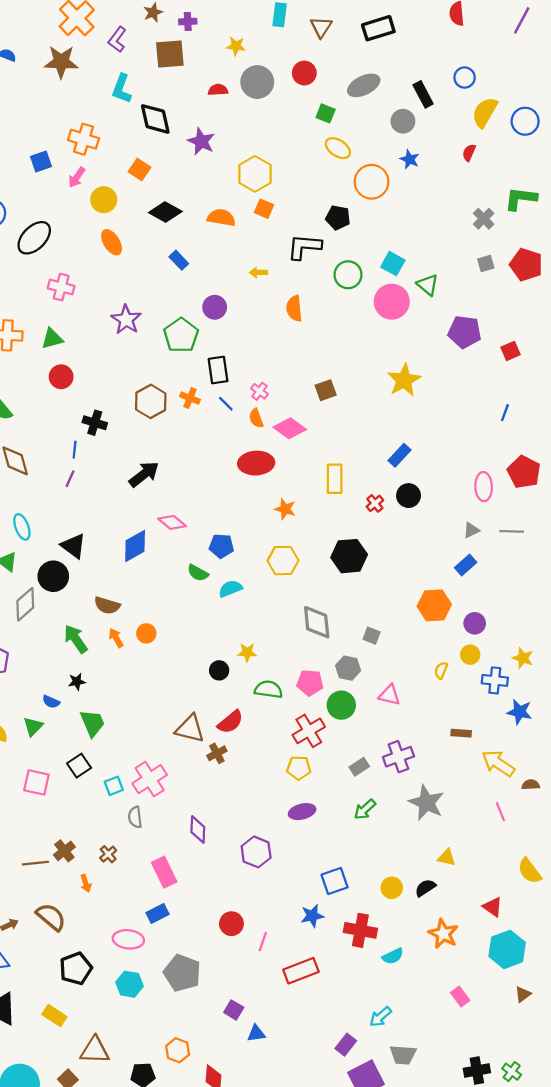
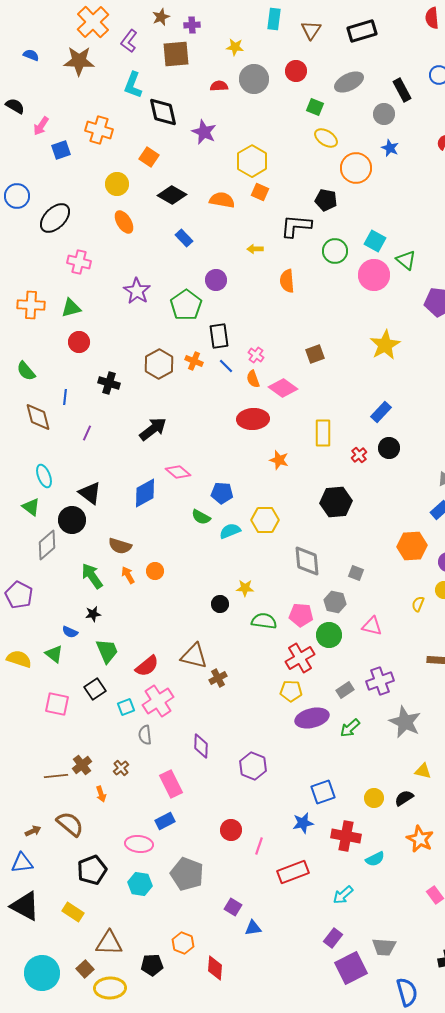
pink arrow: (77, 177) -> (41, 126), moved
blue line: (75, 450) -> (65, 397), moved
yellow hexagon: (283, 561) -> (265, 520), moved
red semicircle: (230, 722) -> (147, 666), moved
green triangle: (33, 726) -> (54, 654), turned -36
purple ellipse: (302, 812) -> (312, 718), moved, size x1.4
cyan arrow: (381, 1017) -> (343, 895), moved

